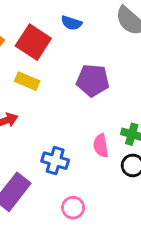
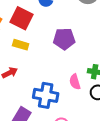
blue cross: (55, 161) -> (46, 95), size x1.4

